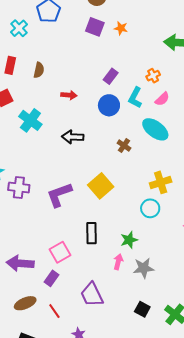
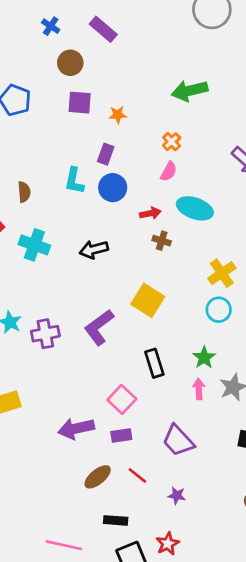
orange star: (121, 28) -> (118, 115), moved
brown semicircle: (39, 70) -> (24, 192), moved
purple rectangle: (111, 76) -> (106, 154), moved
red arrow: (69, 95) -> (150, 213), moved
cyan L-shape: (135, 98) -> (74, 181), moved
pink semicircle: (162, 99) -> (169, 171), moved
blue circle: (109, 105) -> (113, 188), moved
purple rectangle: (52, 278) -> (121, 435), turned 63

